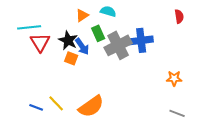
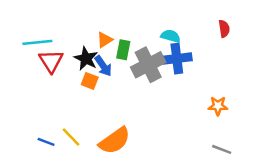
cyan semicircle: (108, 11) -> (171, 36), moved
orange triangle: (82, 15) -> (105, 40), moved
green rectangle: (98, 33) -> (123, 50), turned 35

